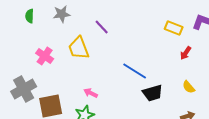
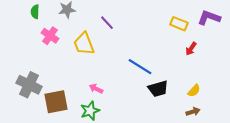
pink cross: (45, 56) -> (50, 36), moved
yellow semicircle: (189, 87) -> (194, 91), moved, turned -96
gray cross: (24, 89) -> (29, 85), turned -35

